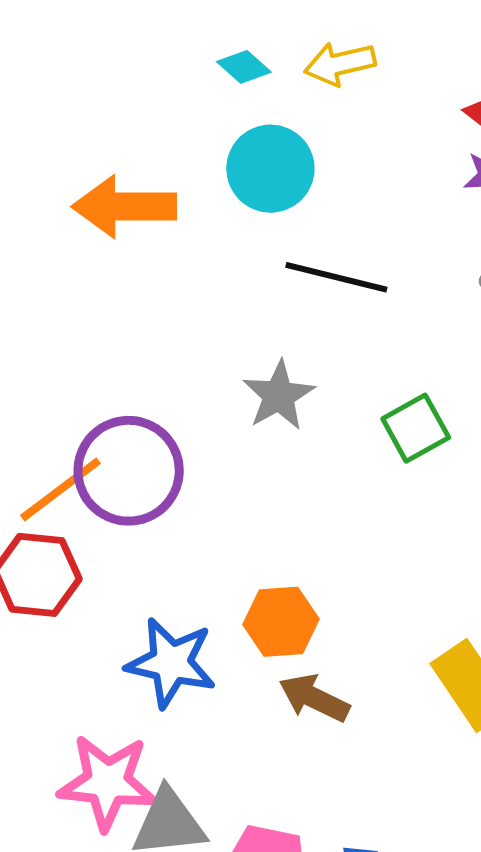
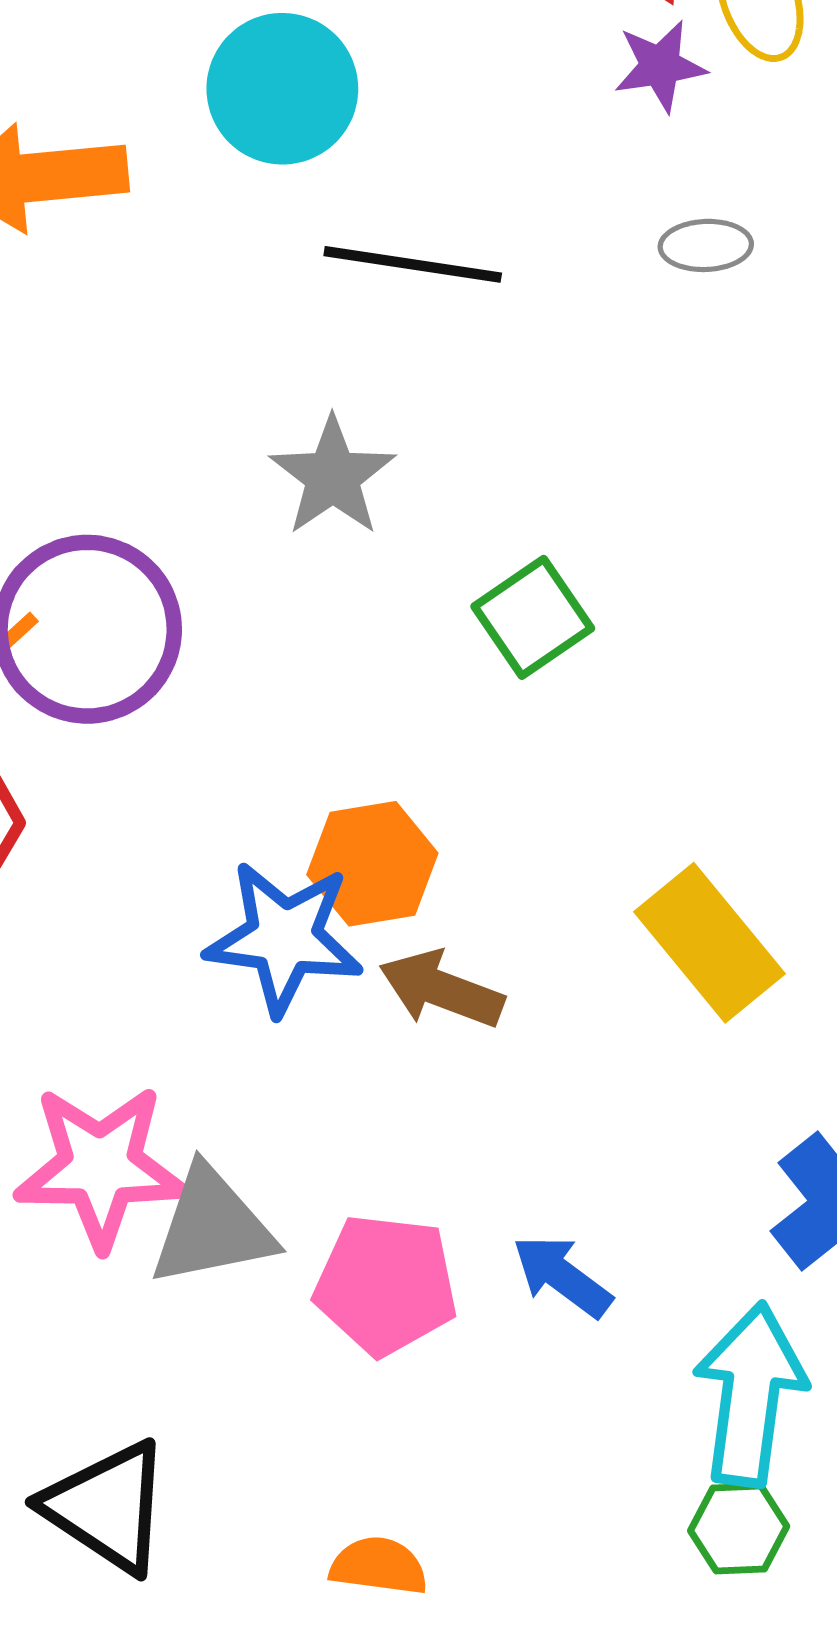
green square: (416, 428) -> (533, 617), moved
blue star: (171, 663) -> (284, 938), moved

